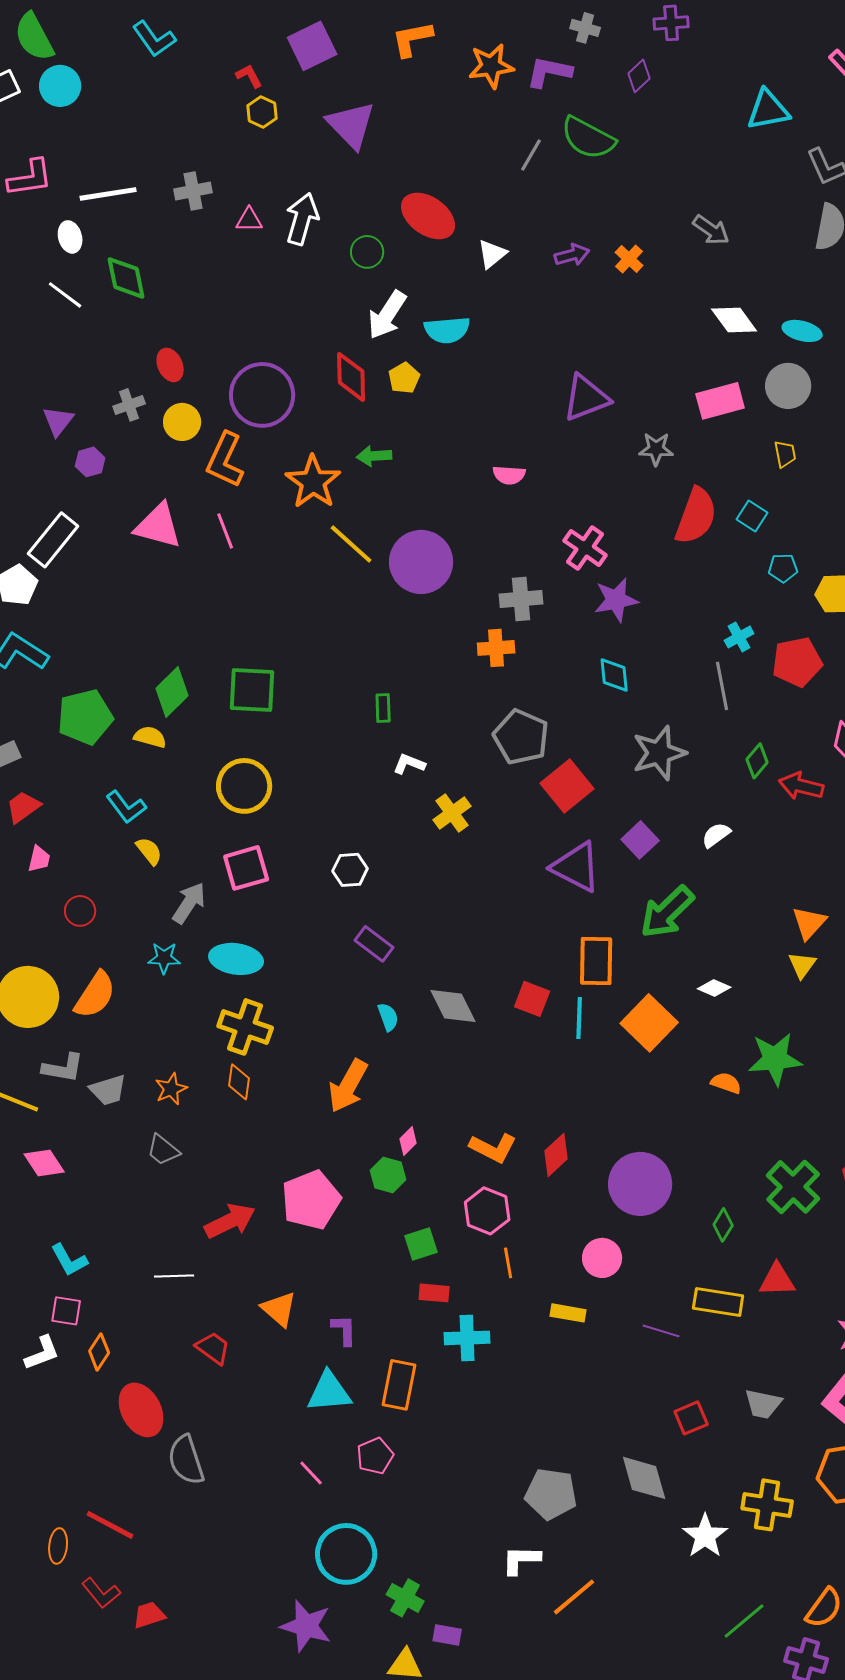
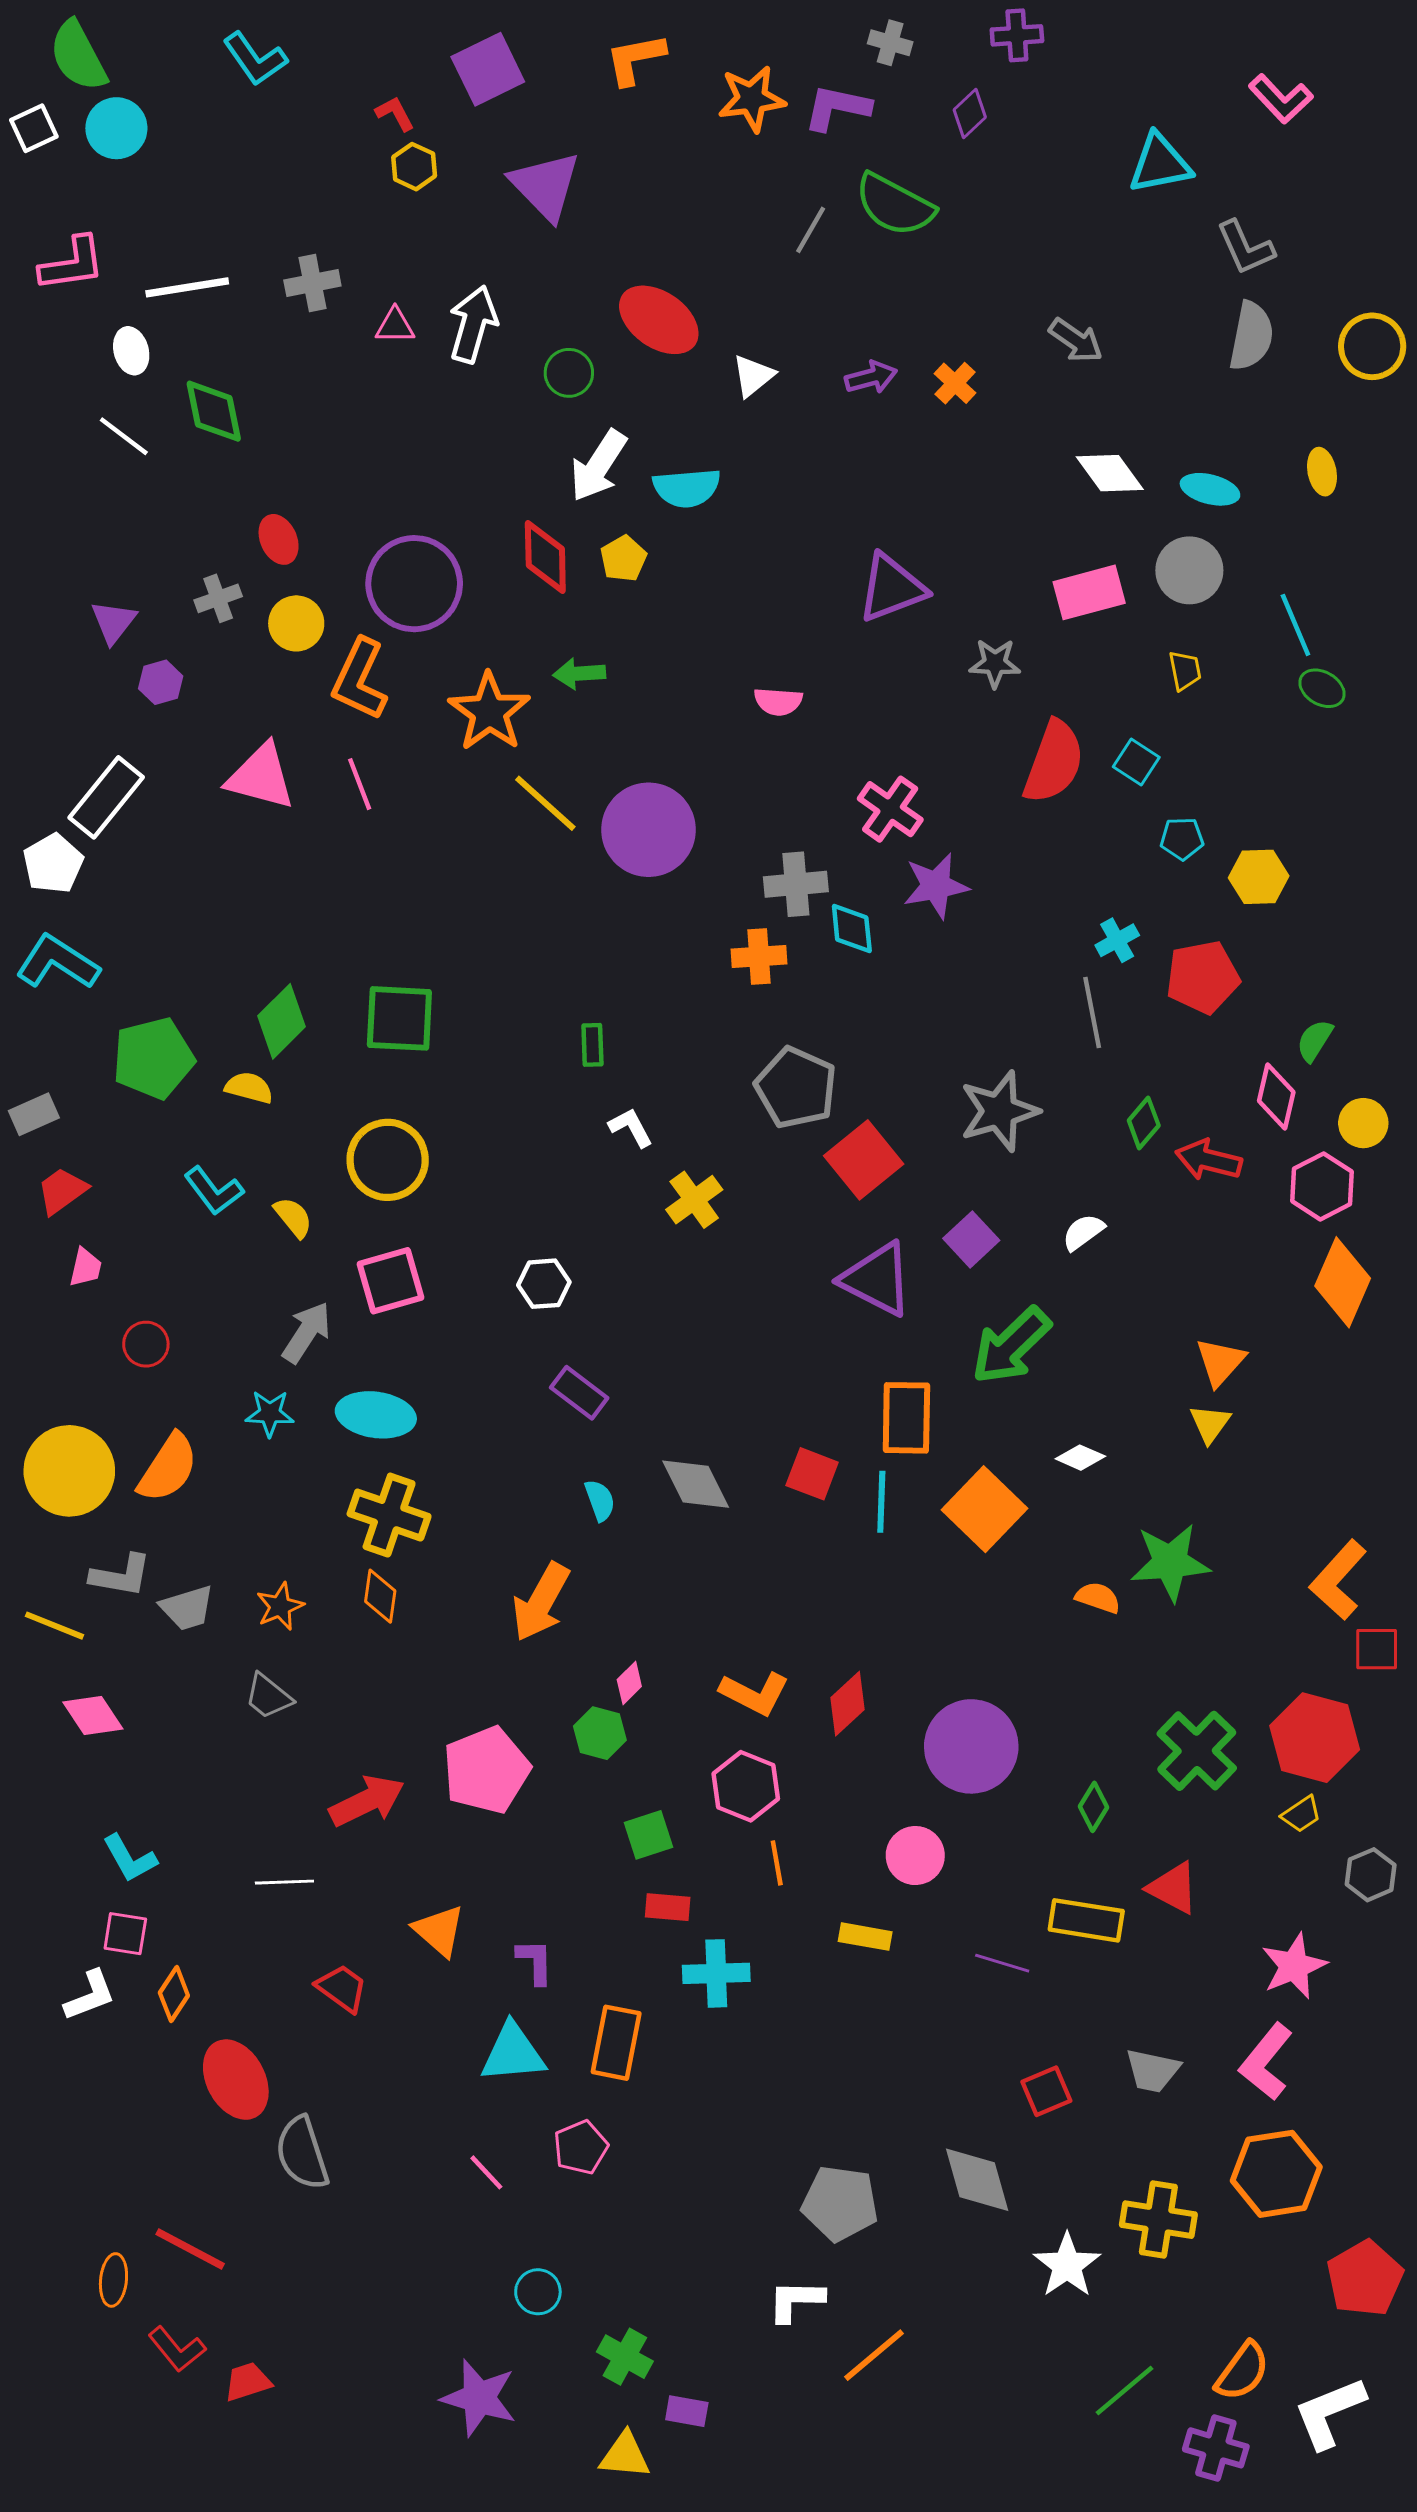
cyan diamond: (614, 675) -> (852, 928), moved
white L-shape: (409, 764) -> (631, 1127), turned 40
yellow semicircle: (149, 851) -> (293, 1217), moved
red triangle: (777, 1280) -> (1173, 1888), turned 30
cyan circle: (346, 1554) -> (538, 2292), size x0.5

